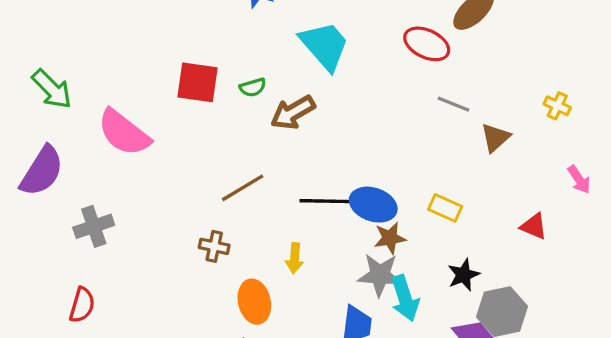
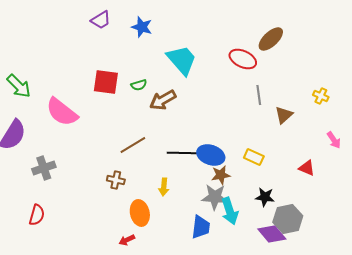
gray line: (453, 104) -> (259, 95), turned 60
black star: (464, 275) -> (265, 197), turned 30

